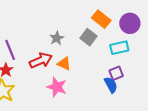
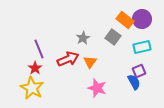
purple circle: (130, 23) -> (142, 19), moved
orange triangle: (64, 64) -> (90, 62), turned 40
pink star: (57, 87) -> (97, 88), moved

